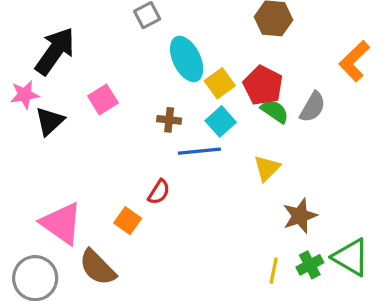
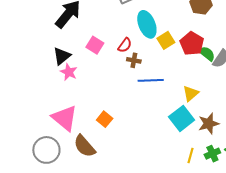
pink star: (25, 95) -> (69, 72), moved, turned 30
pink square: (103, 99) -> (95, 45), turned -30
green semicircle: (275, 111) -> (207, 54), moved
cyan square: (221, 121) -> (182, 118), moved, size x1.4
red semicircle: (159, 192) -> (125, 45), moved

